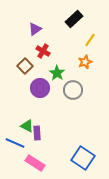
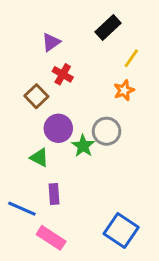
green star: (57, 73) -> (83, 146), moved
green triangle: (27, 126) -> (39, 158), moved

